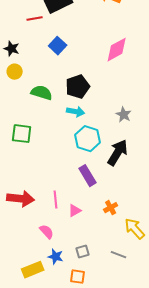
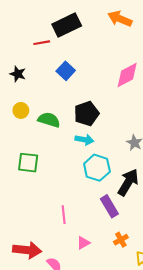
yellow circle: (15, 72) -> (21, 110), moved
purple rectangle: (88, 176) -> (109, 206), moved
red arrow: (21, 199) -> (27, 250), moved
pink line: (56, 200) -> (64, 215), moved

